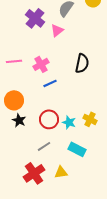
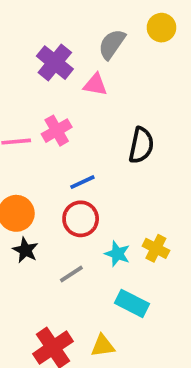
pink triangle: (57, 30) -> (95, 85), turned 48
pink cross: (41, 64) -> (57, 131), moved
red circle: (49, 119) -> (81, 219), moved
gray line: (44, 146) -> (71, 274), moved

